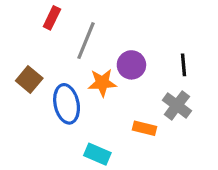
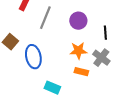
purple circle: (131, 65) -> (78, 21), moved
orange star: (102, 83) -> (78, 51), moved

